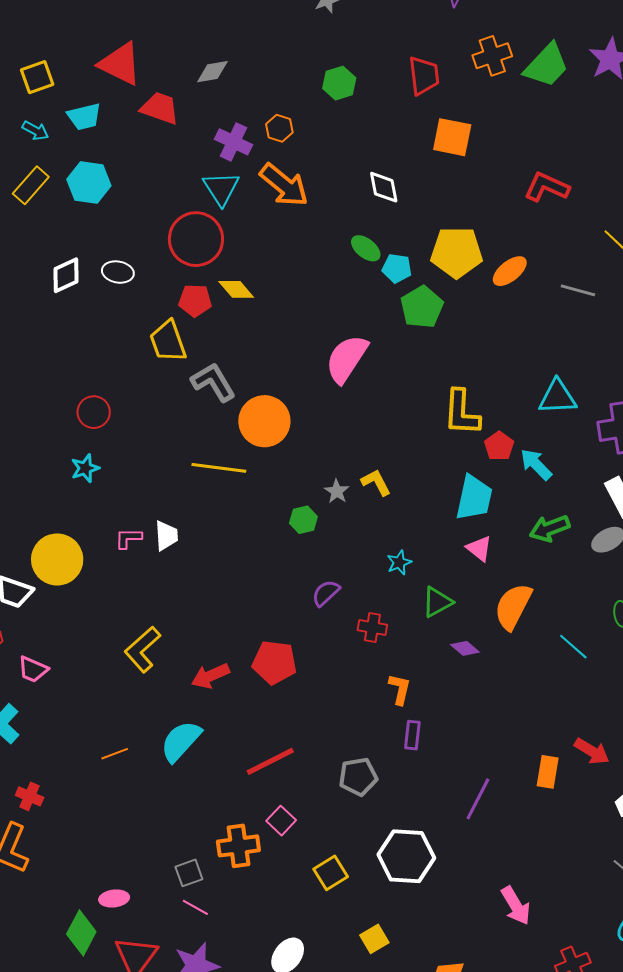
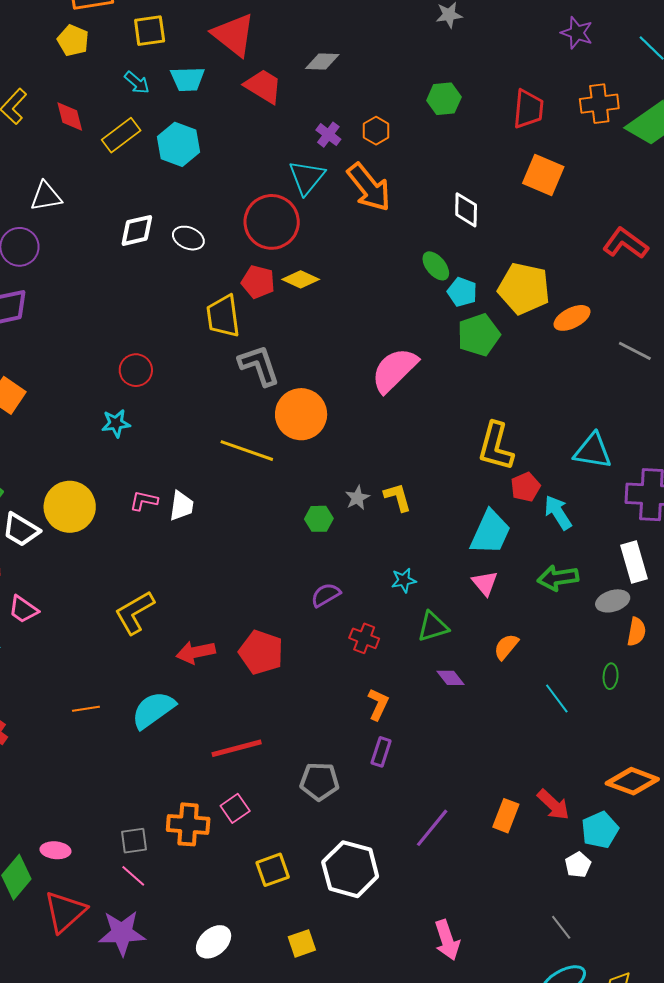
purple cross: (234, 142) -> (328, 135), size x0.7
yellow diamond: (236, 289) -> (301, 279), turned -36
orange semicircle: (513, 606) -> (506, 647), size x0.6

